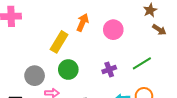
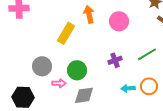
orange arrow: (83, 22) -> (89, 14), turned -36
green circle: (68, 70) -> (77, 70), moved

